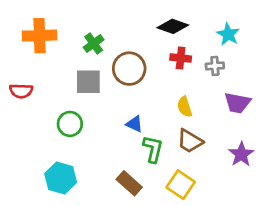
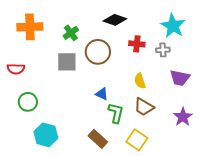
black diamond: (173, 26) -> (115, 20), moved
cyan star: (228, 34) -> (173, 26), size x1.4
green circle: (70, 124) -> (28, 102), moved

